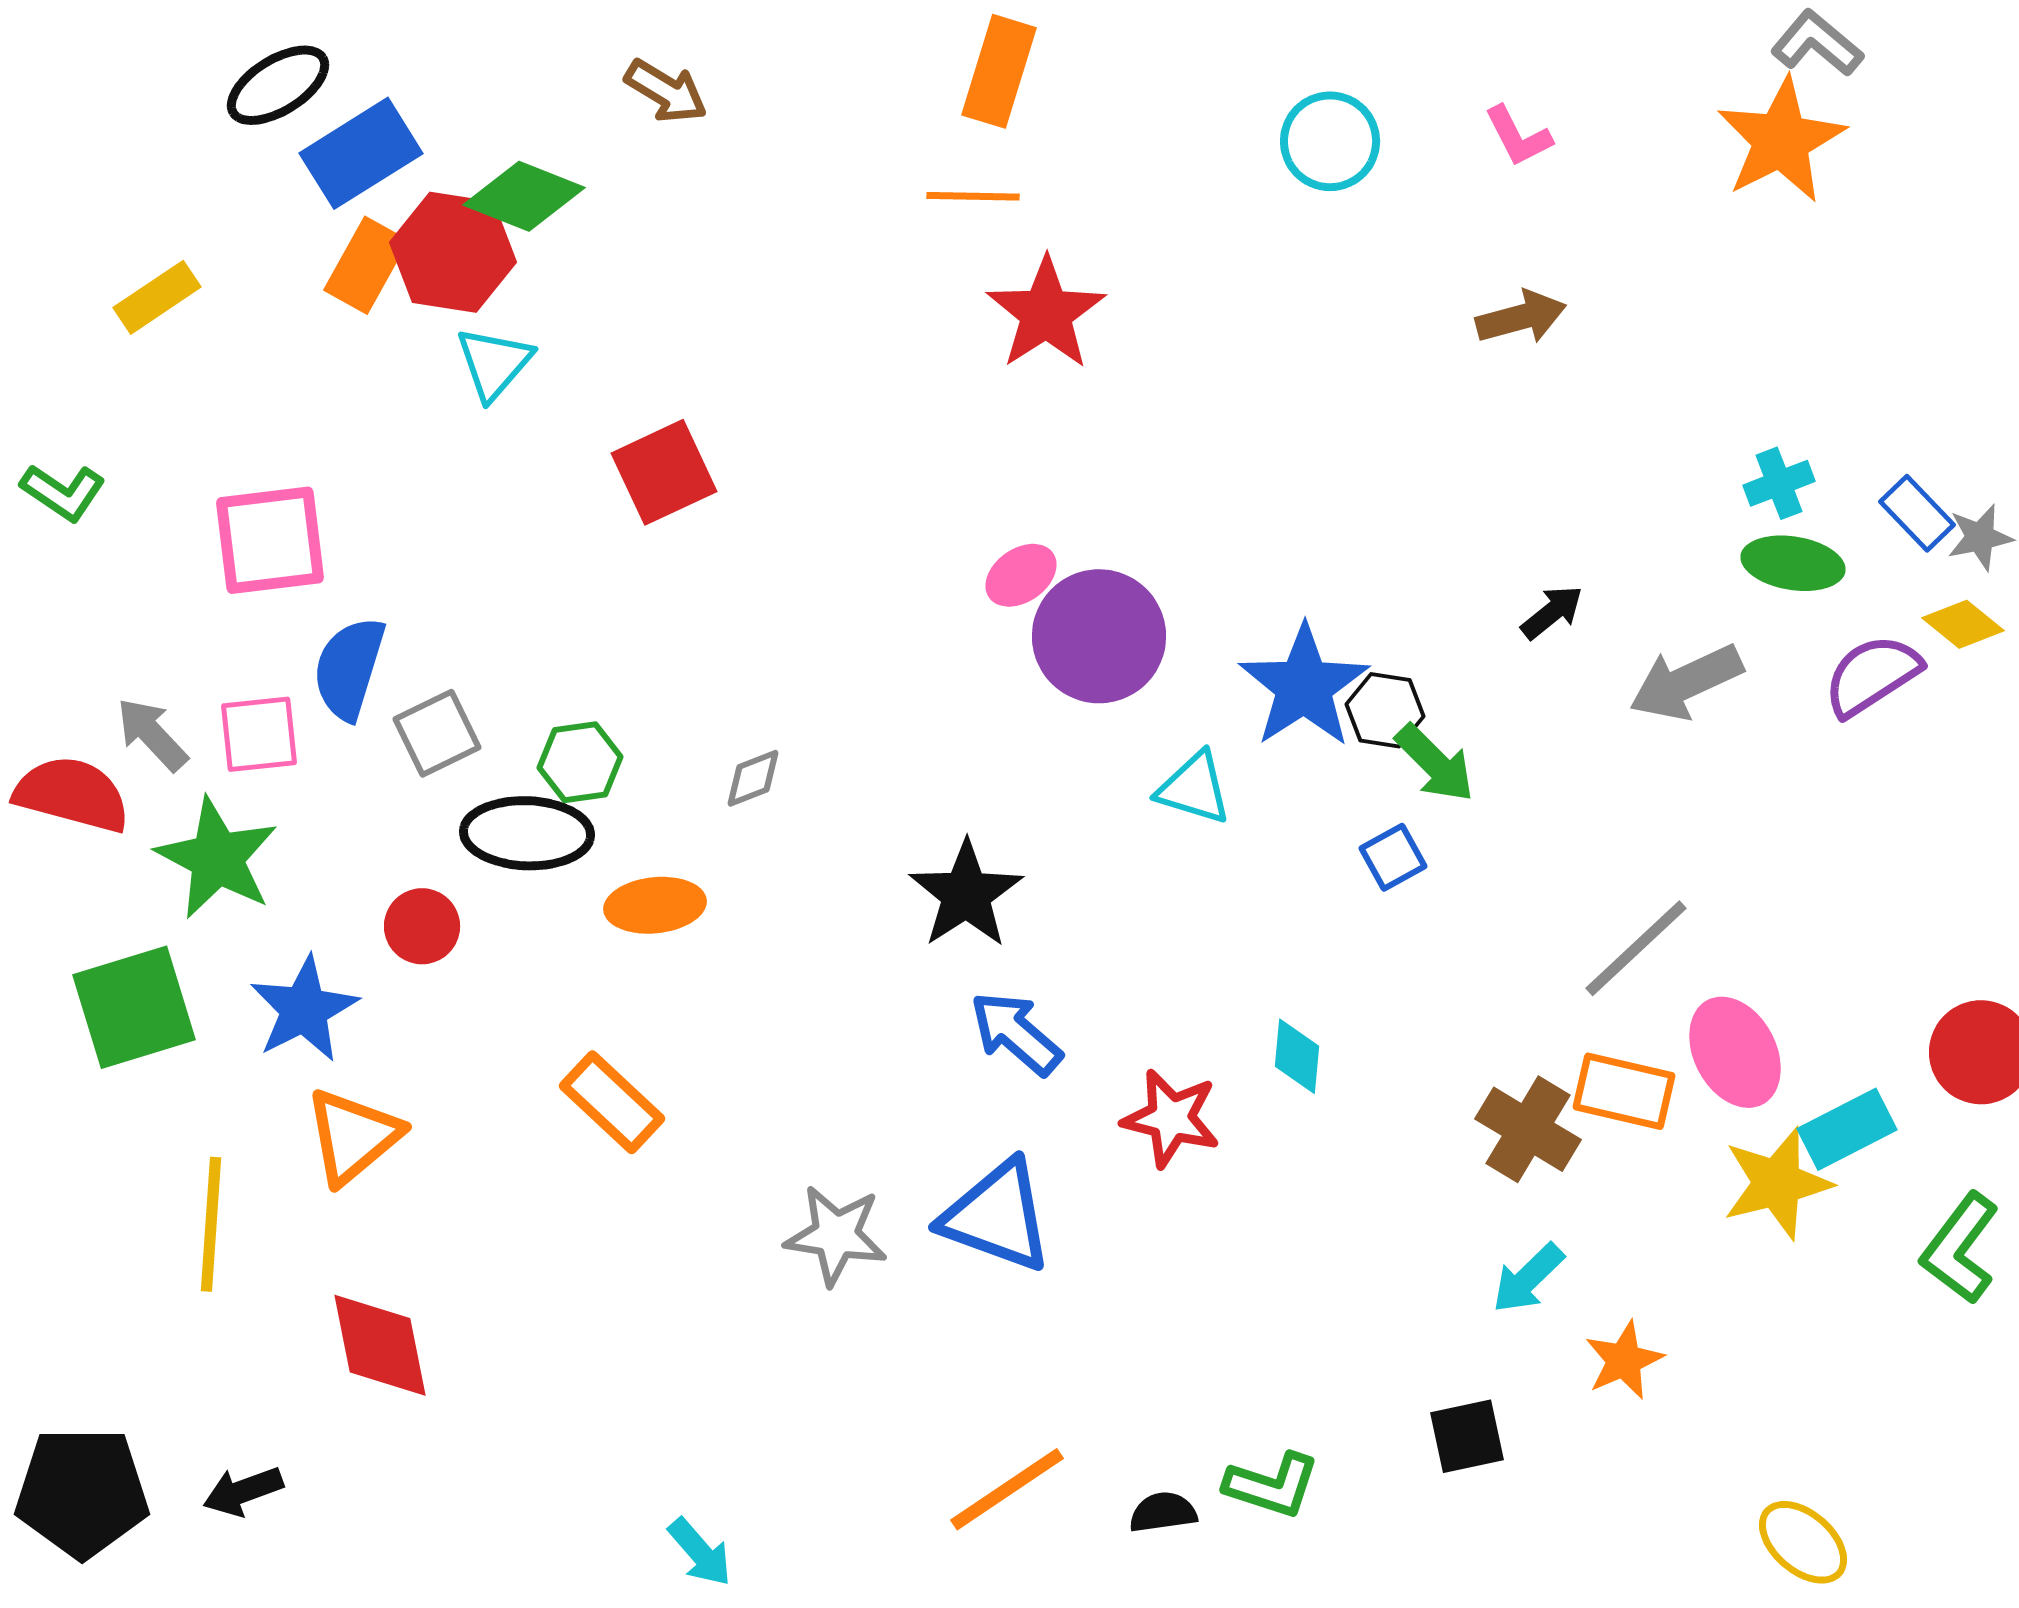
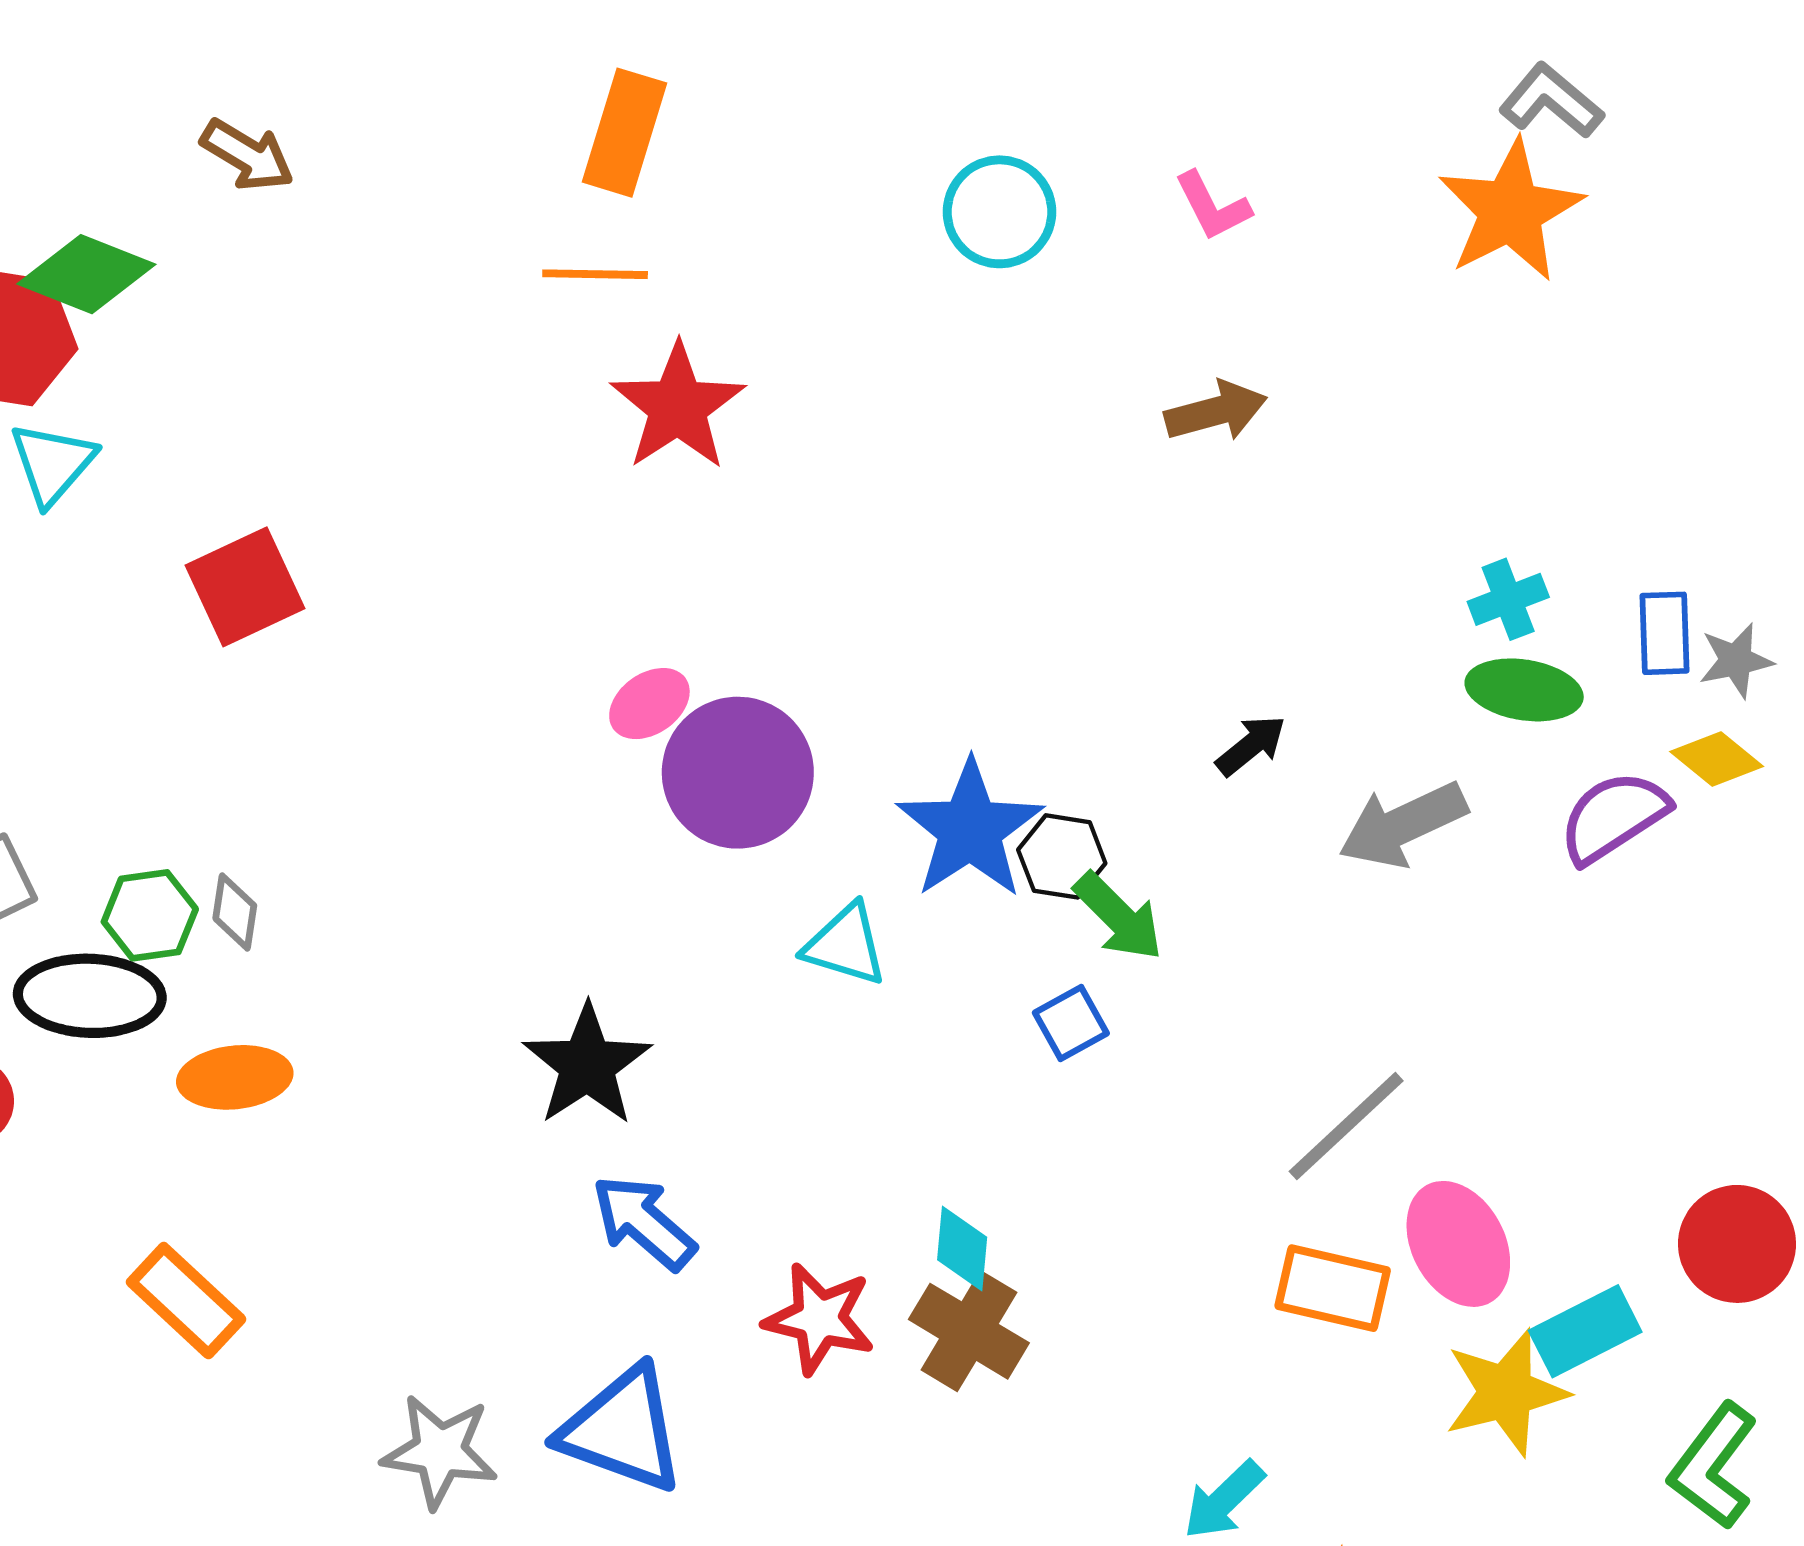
blue rectangle: (1917, 513) -> (1665, 633), turned 42
gray diamond: (753, 778) -> (235, 912), moved, turned -60
brown cross: (1528, 1129) -> (969, 1331), moved

